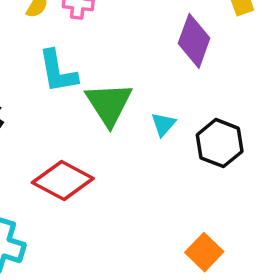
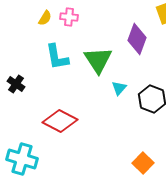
green triangle: (109, 104) -> (98, 60), moved

